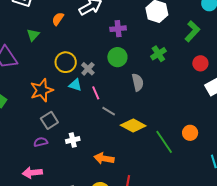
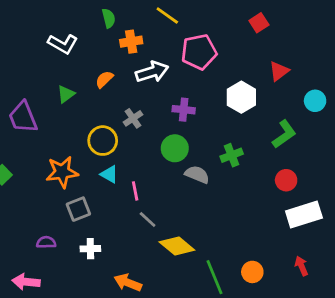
gray cross: (88, 69) -> (133, 118), moved
gray semicircle: (138, 82) -> (197, 174), moved, turned -66
gray square: (49, 120) -> (78, 209), moved

